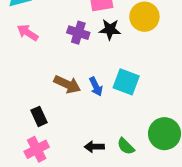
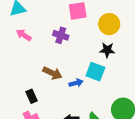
black star: (110, 29) -> (107, 50), moved
blue arrow: (96, 87) -> (76, 83), moved, turned -80

